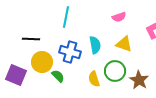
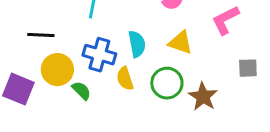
yellow semicircle: (94, 79) -> (125, 79), moved

